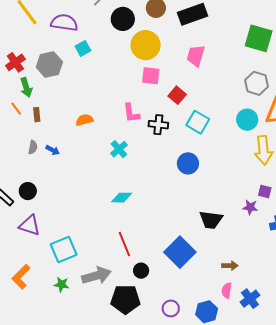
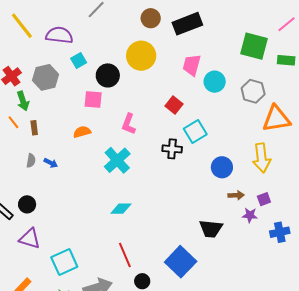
black circle: (123, 19) -> (108, 75), moved
pink square: (151, 76) -> (93, 100), moved
pink L-shape: (131, 113) -> (129, 124), turned 30
cyan circle: (247, 120) -> (215, 82), moved
cyan square: (198, 122) -> (195, 131), turned 30
black cross: (158, 125) -> (172, 149), moved
cyan cross: (119, 149) -> (117, 160), size x1.5
blue circle: (188, 163) -> (222, 167), moved
purple square: (265, 192) -> (264, 199), turned -32
brown arrow: (230, 266) -> (236, 195), moved

